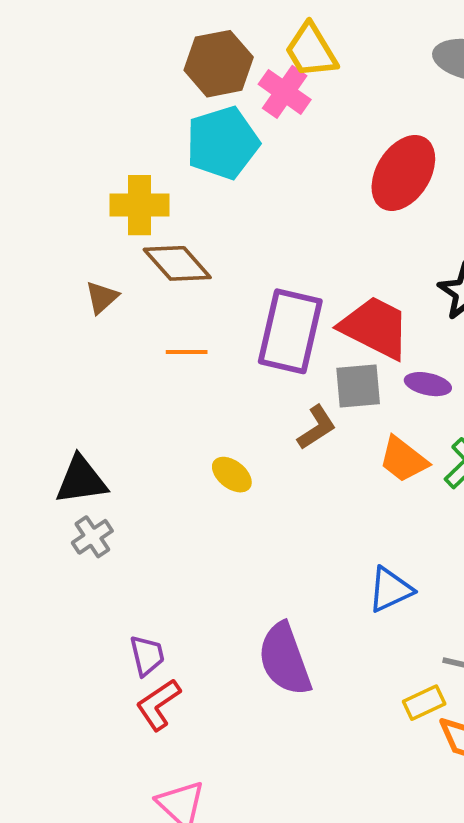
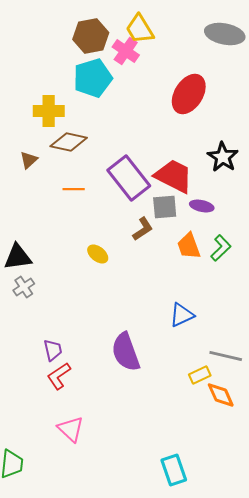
brown diamond: (177, 263) -> (69, 142), turned -36
purple rectangle: (290, 331) -> (129, 178), turned -51
orange trapezoid: (403, 459) -> (189, 246), turned 32

